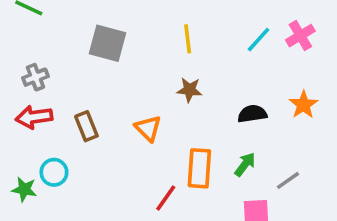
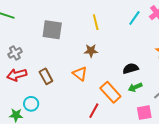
brown star: (189, 90) -> (91, 51), moved
black semicircle: (252, 114) -> (131, 69), moved
green arrow: (245, 164) -> (135, 87), turned -144
orange rectangle: (199, 168) -> (110, 92), turned -40

